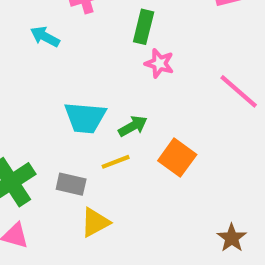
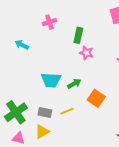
cyan arrow: (45, 37) -> (22, 45), moved
yellow line: (116, 162) -> (67, 111), moved
yellow triangle: (95, 222) -> (42, 132), moved

